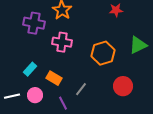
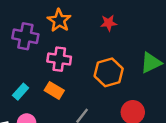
red star: (116, 10) -> (109, 23), moved
orange rectangle: (54, 78) -> (54, 90), moved

